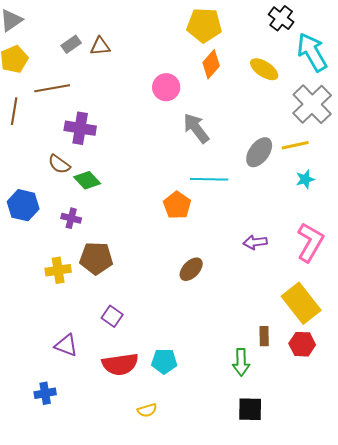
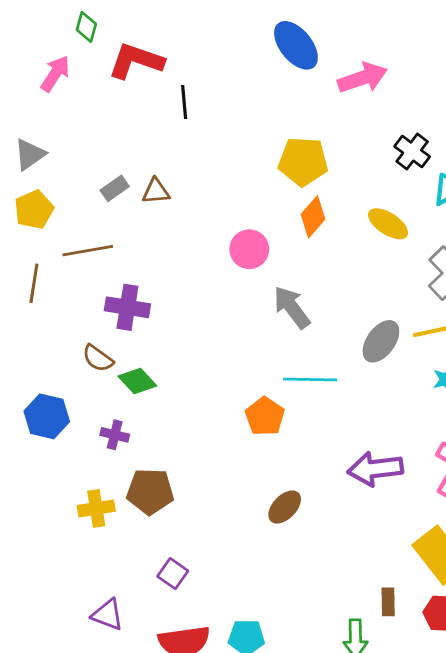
purple arrow: (255, 242) -> (375, 469), size x1.6

